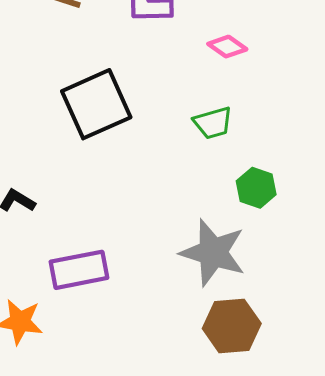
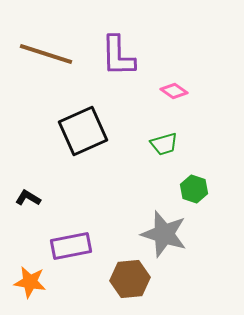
brown hexagon: (232, 326) -> (130, 279), moved

